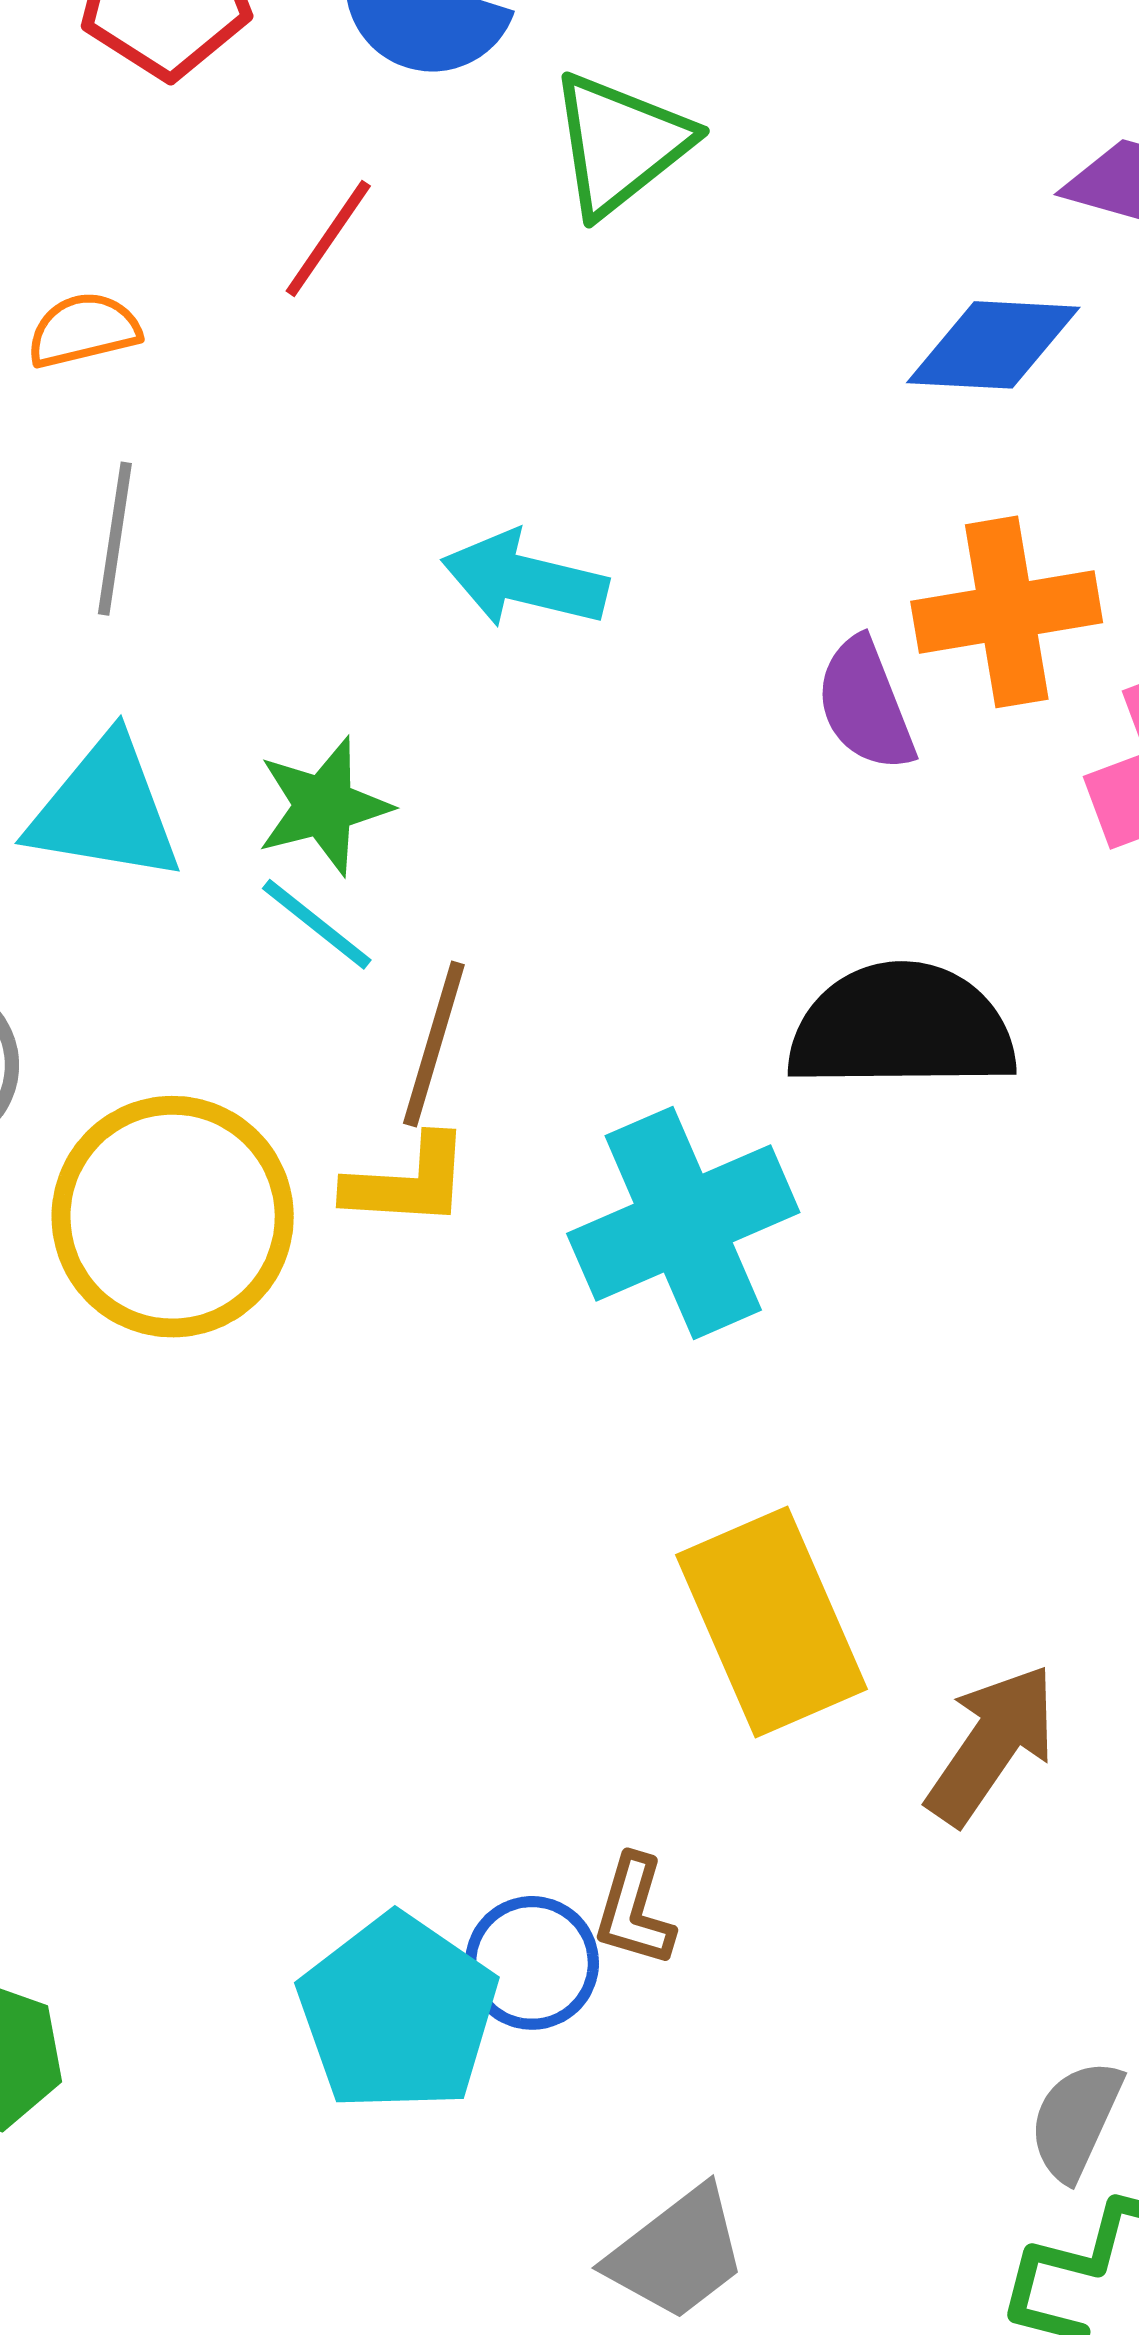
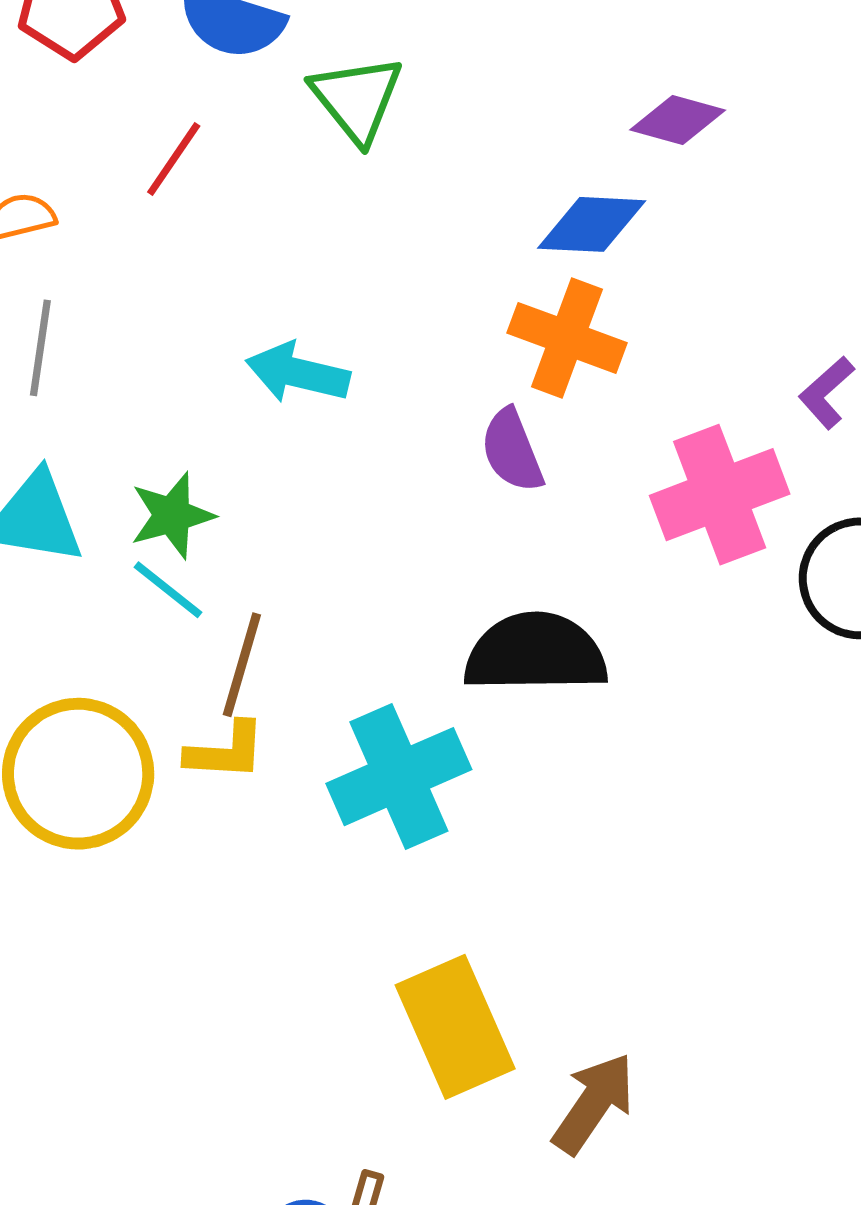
green triangle: (620, 144) -> (357, 99), turned -30
orange cross: (1007, 612) -> (567, 338), moved, turned 30

